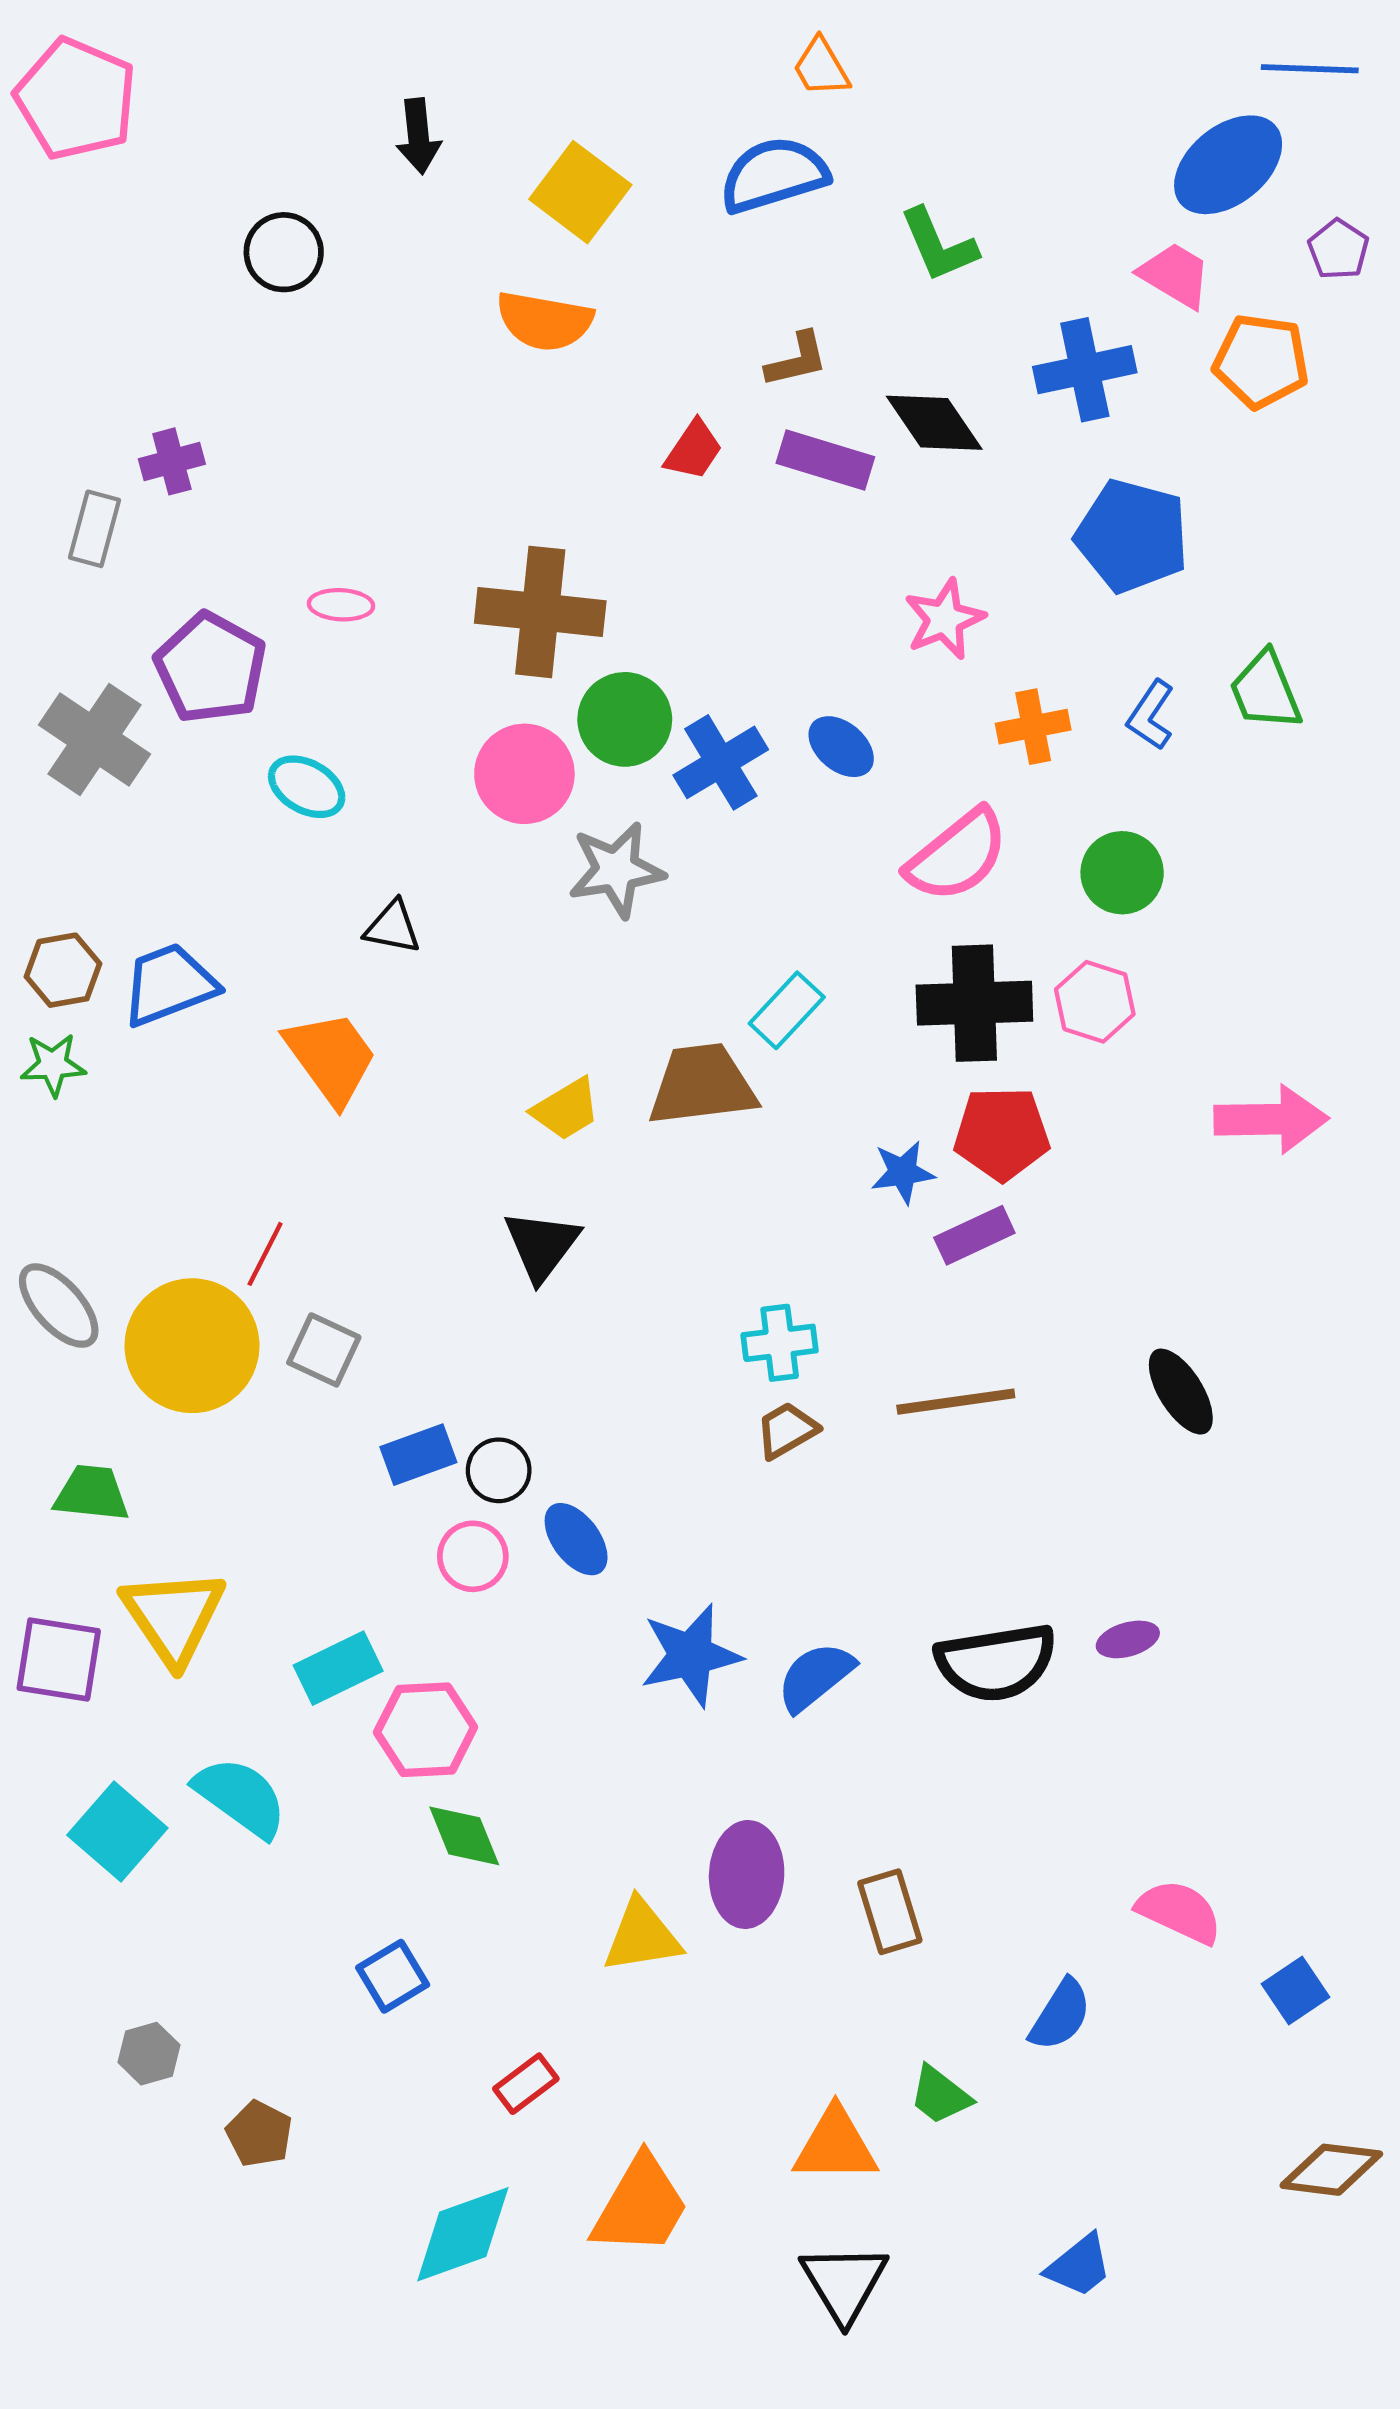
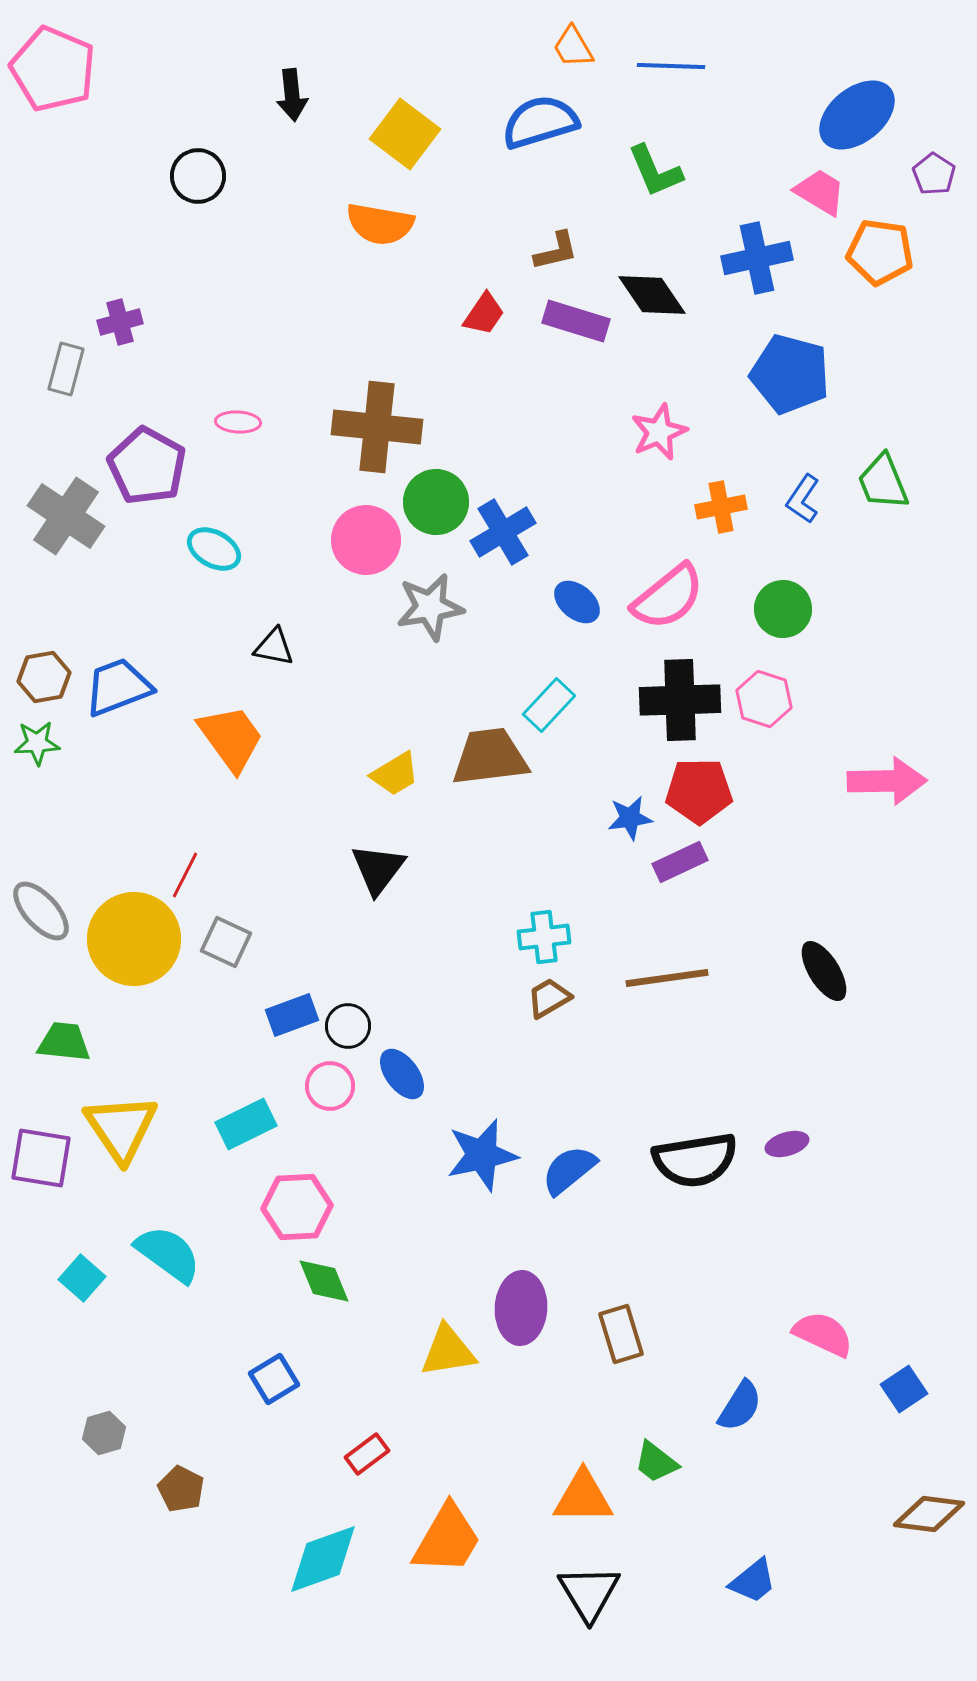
blue line: (1310, 69) -> (671, 66), moved
blue ellipse: (841, 747) -> (577, 602), moved
cyan rectangle: (338, 1668) -> (246, 1124), moved
cyan square: (117, 1831) -> (82, 1278), size x0.7

